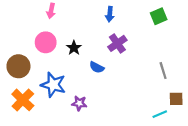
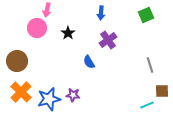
pink circle: (46, 42) -> (37, 28), moved
black star: (74, 48) -> (68, 33), moved
blue semicircle: (97, 67) -> (89, 62), turned 32
blue star: (53, 85) -> (49, 99), moved, turned -30

